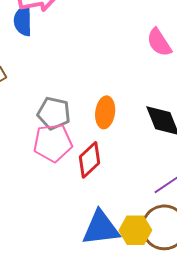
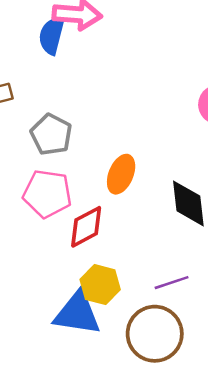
gray pentagon: (54, 113) -> (51, 134), moved
yellow hexagon: (135, 230) -> (100, 285), moved

